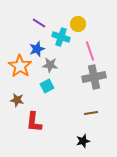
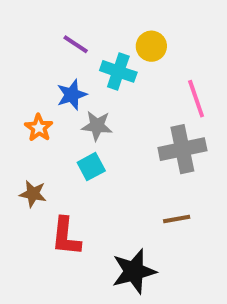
pink line: (90, 51) -> (196, 99), moved
orange star: (20, 66) -> (39, 128), size x0.6
black star: (83, 141) -> (134, 271), moved, size x1.6

